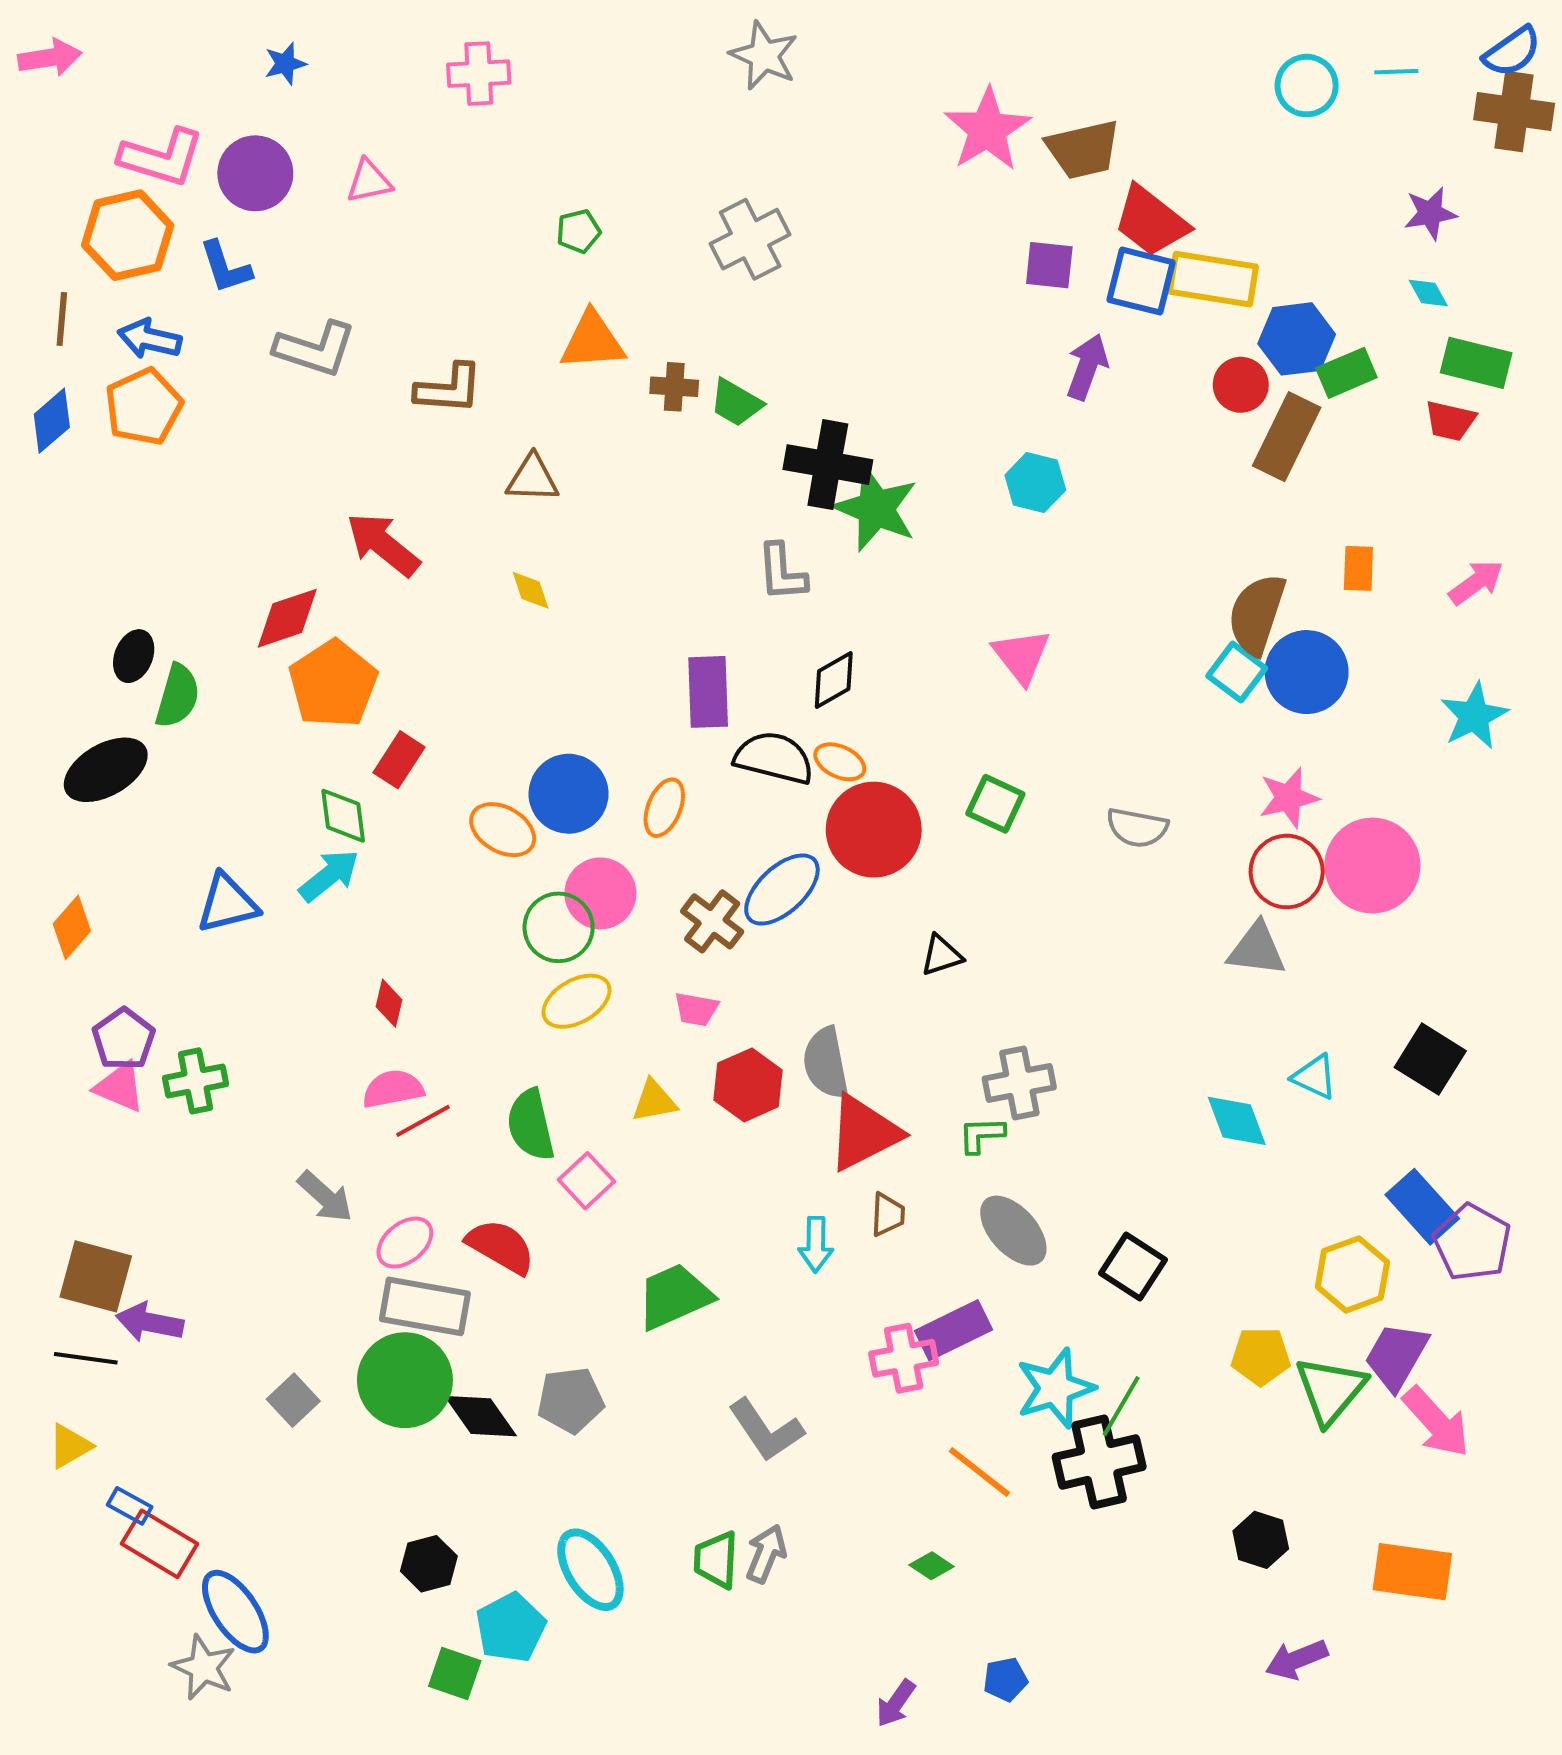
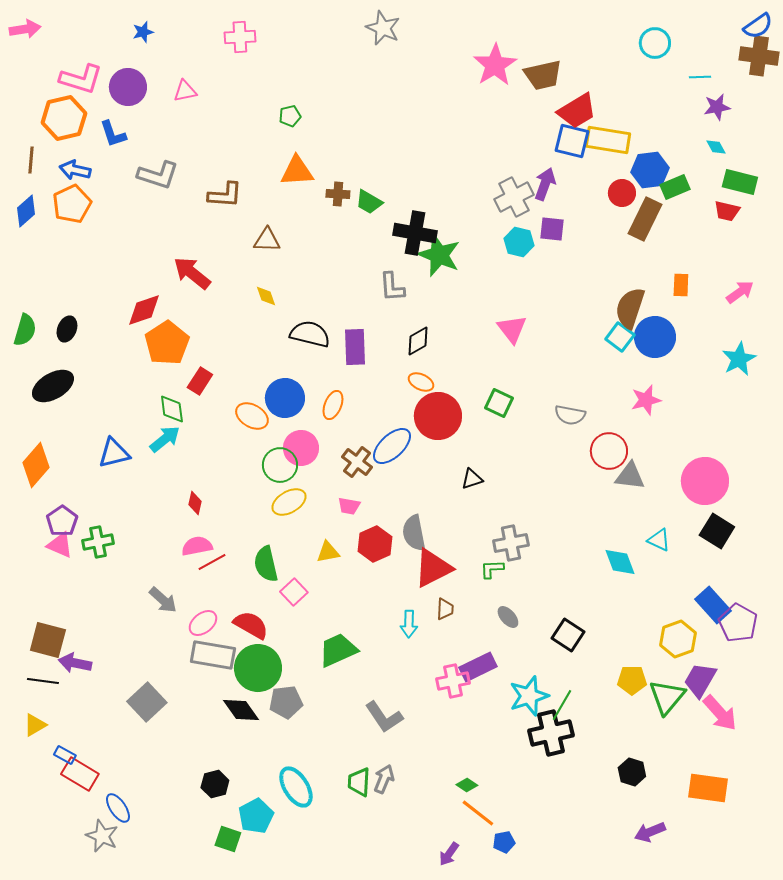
cyan line: (1396, 72) -> (700, 77), moved
red trapezoid: (1151, 221) -> (577, 111), turned -69
gray cross: (750, 239) -> (514, 197), moved
purple square: (1049, 265) -> (552, 229), moved
green semicircle: (178, 696) -> (25, 330), moved
black semicircle: (774, 758) -> (310, 334), moved
pink circle: (1372, 866) -> (705, 481), moved
red circle: (1287, 872) -> (609, 451), moved
orange diamond: (72, 927) -> (36, 465), size x1.4
gray ellipse: (1013, 1231) -> (508, 617), size x0.6
green circle: (405, 1380) -> (258, 668), moved
gray square: (293, 1400) -> (147, 702), size x1.5
orange line: (979, 1472) -> (478, 813), moved
blue ellipse: (235, 1612) -> (118, 808), size x0.7

